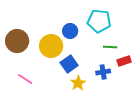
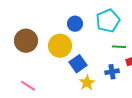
cyan pentagon: (99, 21) -> (108, 21), turned -30
blue circle: (70, 31) -> (75, 24), moved
pink line: (25, 79) -> (28, 86), moved

